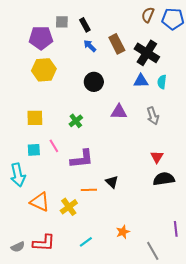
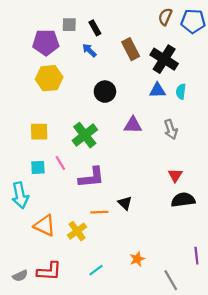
blue arrow: (90, 46) -> (89, 50), moved
green cross: (76, 121) -> (85, 135), size x1.6

